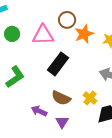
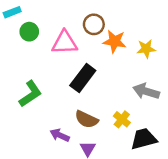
green circle: (12, 34) -> (29, 32), moved
orange star: (84, 34) -> (115, 41), turned 30

